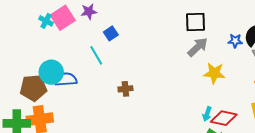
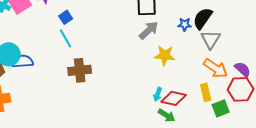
cyan line: (96, 55) -> (66, 38), moved
brown cross: (125, 89) -> (80, 70), size x1.6

